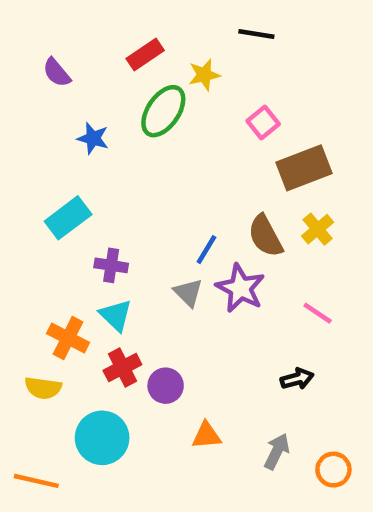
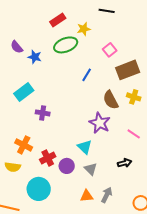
purple semicircle: (57, 73) -> (17, 47), moved
green ellipse: (163, 111) -> (66, 45), turned 35
yellow cross: (318, 229) -> (134, 97), turned -32
blue line: (206, 250) -> (87, 75), moved
gray triangle: (188, 293) -> (91, 169), moved
cyan triangle: (116, 315) -> (85, 147), moved
orange triangle: (206, 436) -> (87, 196), moved
gray arrow: (277, 451) -> (107, 195), moved

